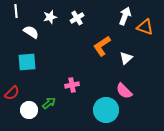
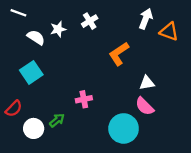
white line: (16, 11) -> (18, 13), turned -64
white star: (50, 17) -> (58, 29), moved
white triangle: (126, 58) -> (147, 83), moved, turned 32
cyan square: (27, 62) -> (31, 72), turned -30

